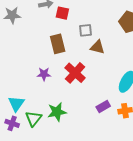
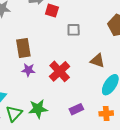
brown rectangle: (58, 44) -> (23, 48), moved
brown triangle: (98, 47) -> (98, 61), moved
purple rectangle: (103, 106) -> (76, 109), moved

